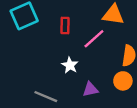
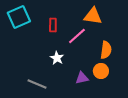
purple triangle: (90, 89) -> (82, 78), moved

